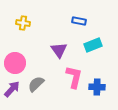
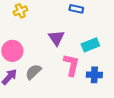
yellow cross: (23, 23) -> (20, 11), turned -32
cyan rectangle: (93, 45) -> (90, 45), moved

